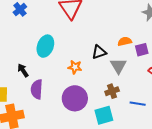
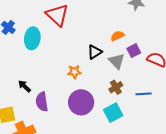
cyan ellipse: (45, 46) -> (32, 38), moved
purple square: (142, 50) -> (134, 51), moved

